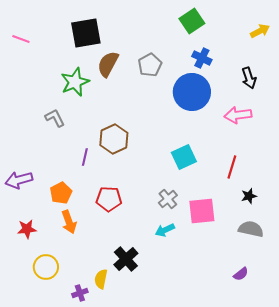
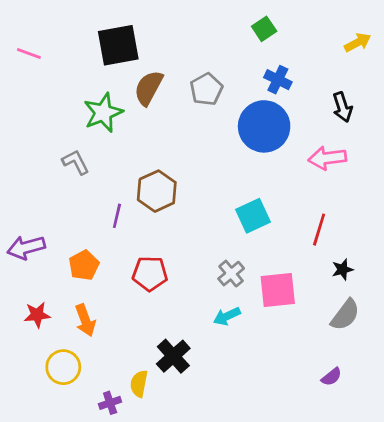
green square: (192, 21) -> (264, 29), size x0.7
orange arrow: (69, 222) -> (85, 320), moved
gray semicircle: (251, 229) -> (345, 315), turned 115

